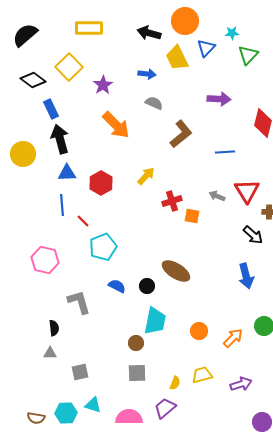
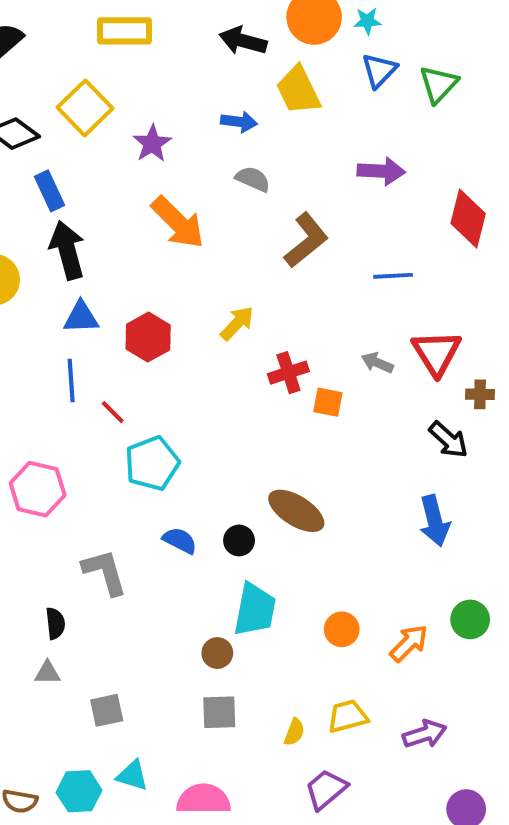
cyan star: (232, 33) -> (367, 21), moved
blue triangle: (206, 48) -> (379, 70), moved
purple trapezoid: (165, 408) -> (326, 789), moved

